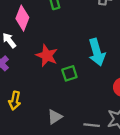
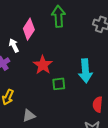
gray triangle: (55, 117) -> (29, 116), moved

